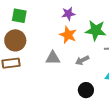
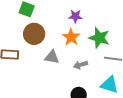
brown circle: (15, 40) -> (34, 34), moved

